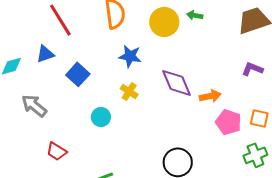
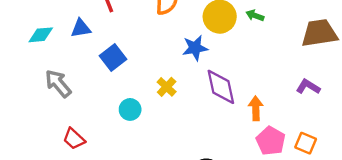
blue star: (130, 56) -> (195, 48), moved, turned -30
orange arrow: (210, 96) -> (256, 108), turned -90

